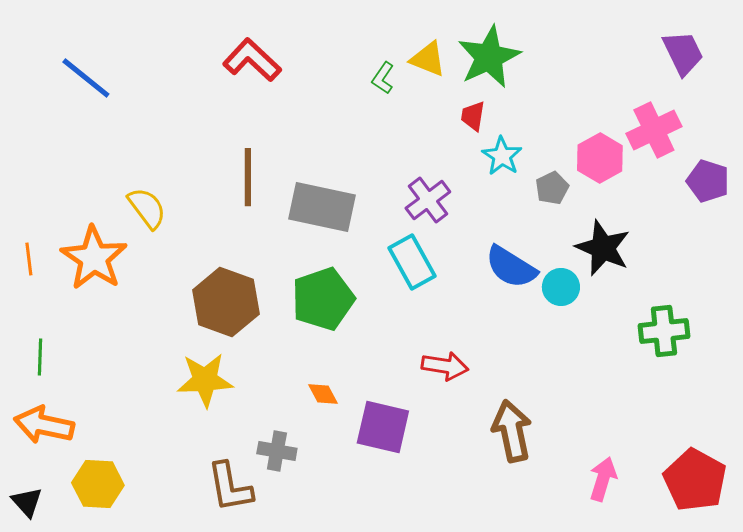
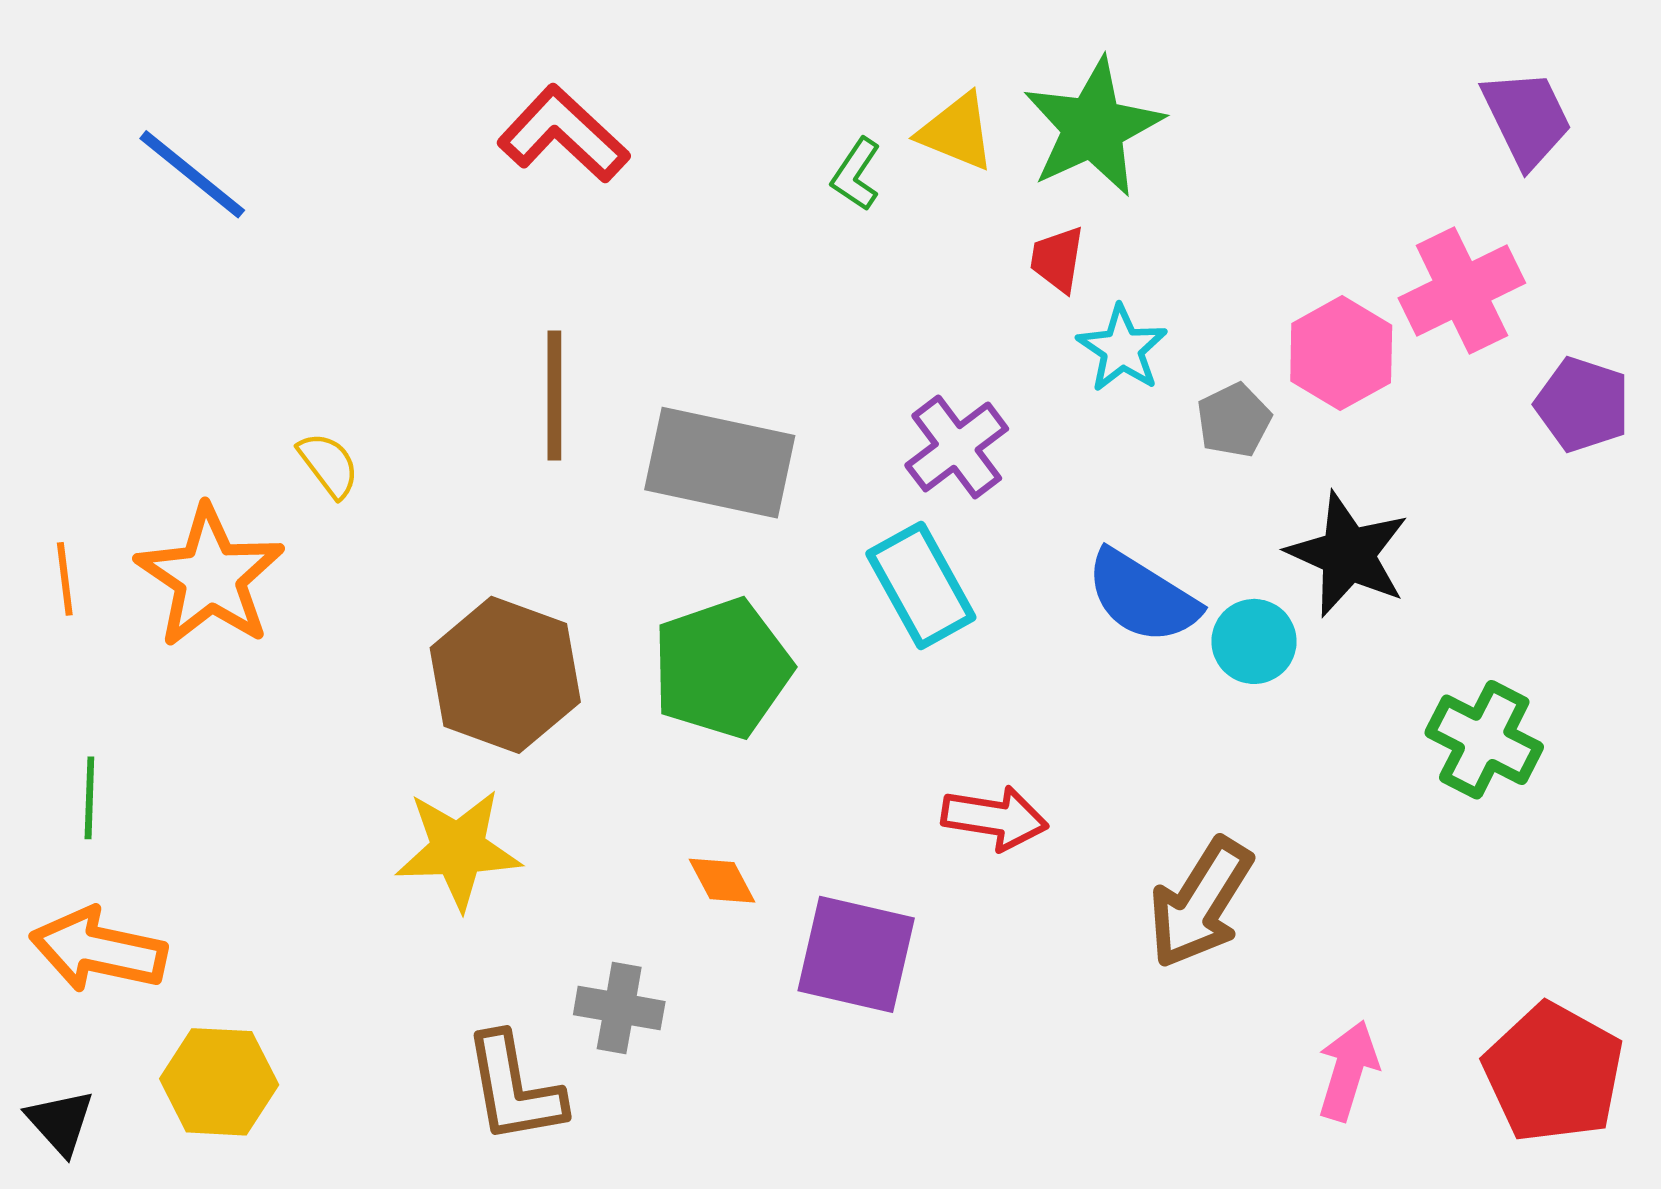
yellow semicircle: (147, 208) -> (329, 465), size x0.7
green cross: (664, 331) -> (1484, 740), turned 33
brown arrow: (512, 431) -> (1200, 903), moved, turned -136

